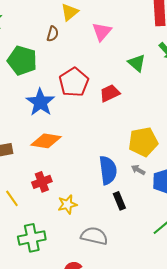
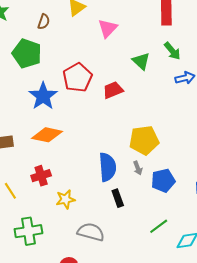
brown semicircle: (53, 34) -> (44, 22), moved
gray arrow: (138, 170) -> (138, 168), turned -144

